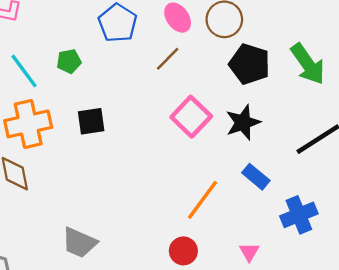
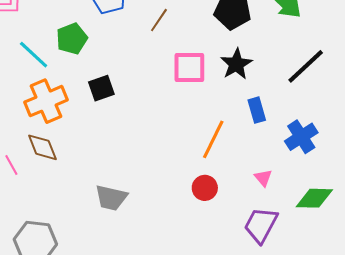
green pentagon: (69, 61) -> (72, 39), size x1.4
pink square: (191, 117) -> (189, 68), turned -33
blue rectangle: (256, 177) -> (257, 110), turned 45

